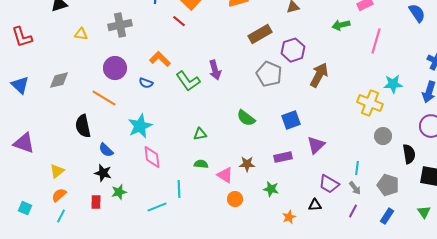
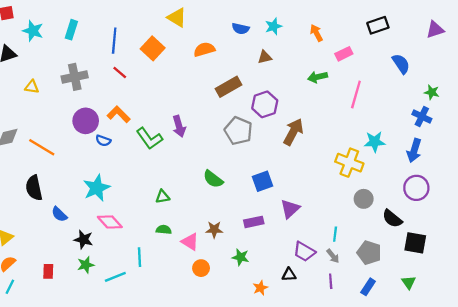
red line: (179, 21) -> (120, 73), moved
purple circle: (115, 68) -> (86, 121), moved
orange line: (104, 98) -> (42, 147), moved
black semicircle: (409, 154) -> (392, 219), turned 138
pink diamond: (152, 157) -> (110, 222), turned -35
black star: (103, 173) -> (83, 240), moved
green star: (119, 192) -> (86, 265), moved
purple line: (353, 211) -> (331, 281), turned -32

